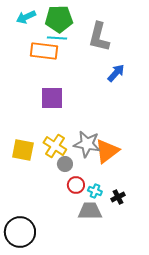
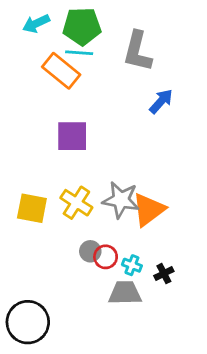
orange rectangle: (44, 51) -> (61, 71), turned 32
gray circle: (65, 164) -> (90, 251), moved

